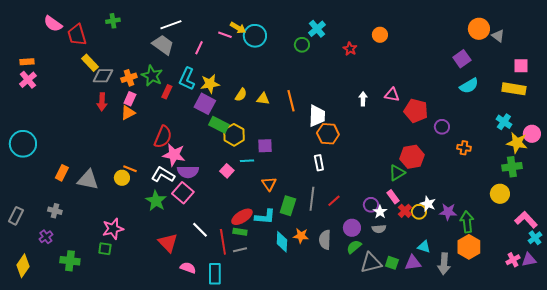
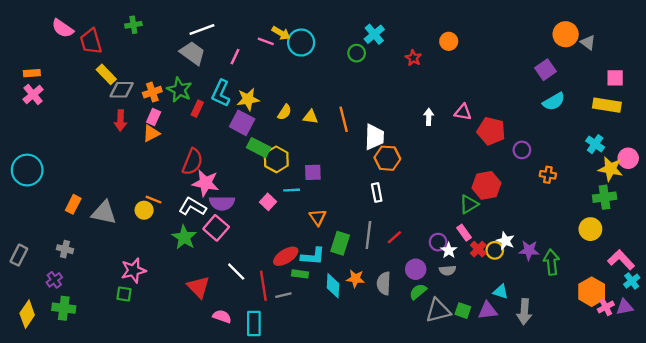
green rectangle: (240, 232) -> (300, 274), moved
orange hexagon: (469, 247) -> (592, 292), moved
green cross: (70, 261) -> (64, 308), moved

